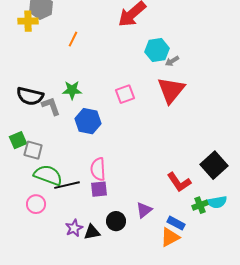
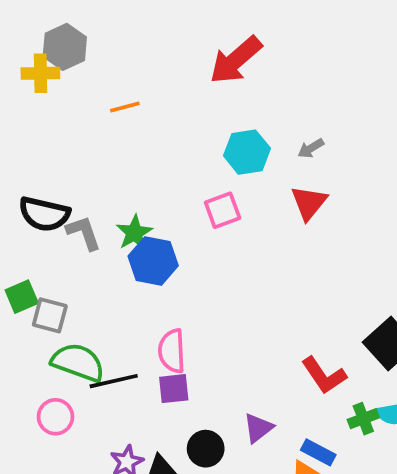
orange line: (73, 39) -> (125, 107), turned 49
cyan hexagon: (157, 50) -> (247, 152), moved
green star: (72, 90) -> (134, 233), moved, turned -30
red triangle: (171, 90) -> (309, 203), size x0.7

